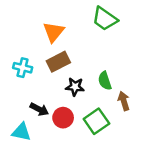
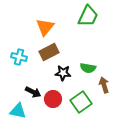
green trapezoid: (105, 19) -> (88, 16), turned -100
green semicircle: (105, 81) -> (88, 68), turned -63

